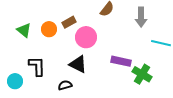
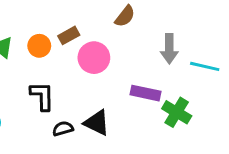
gray arrow: (141, 17) -> (169, 49), moved
black triangle: (78, 64) -> (97, 123), moved
black L-shape: (37, 66) -> (42, 96), moved

